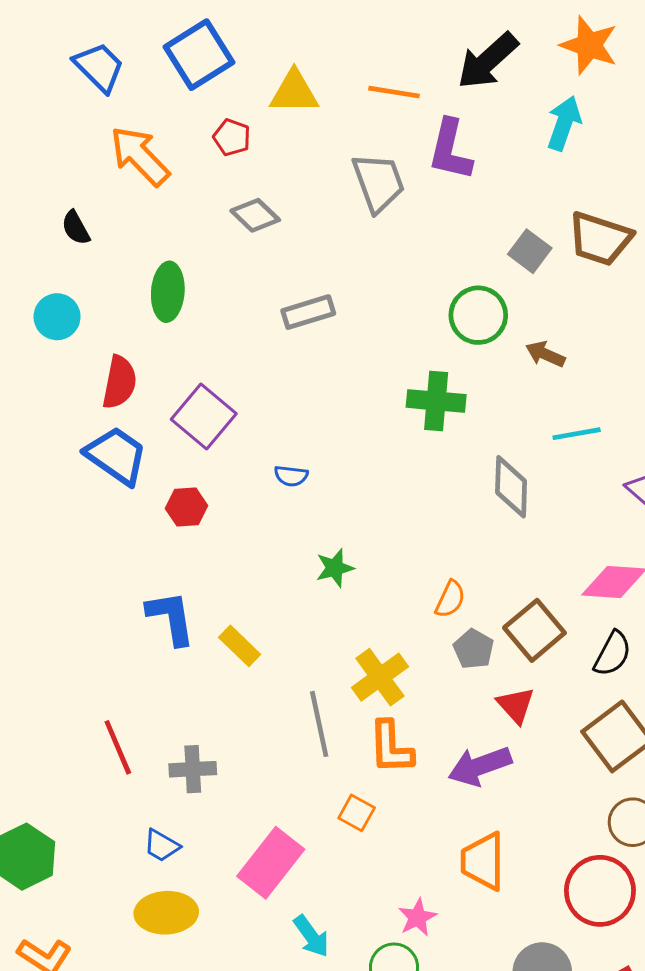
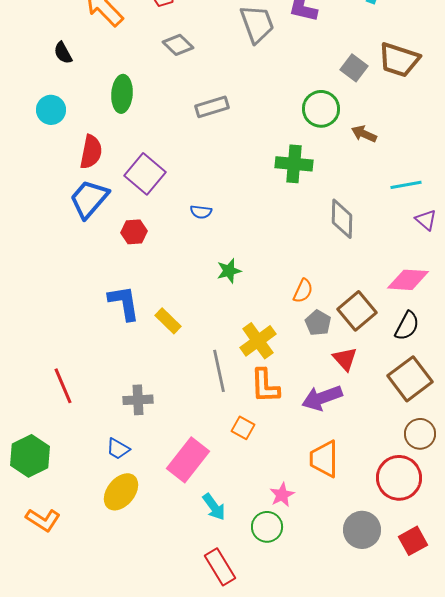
cyan line: (577, 434) -> (406, 185), moved
blue trapezoid: (116, 456) -> (89, 199), turned -84
red line: (118, 747) -> (63, 386), moved
yellow ellipse: (166, 913) -> (121, 492), turned -48

